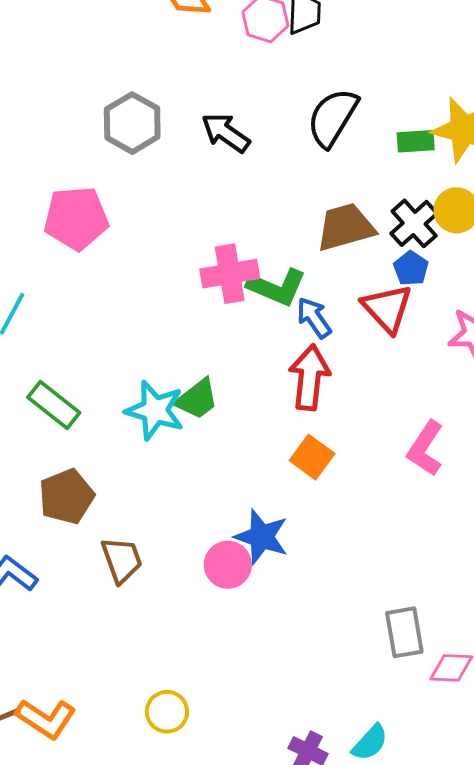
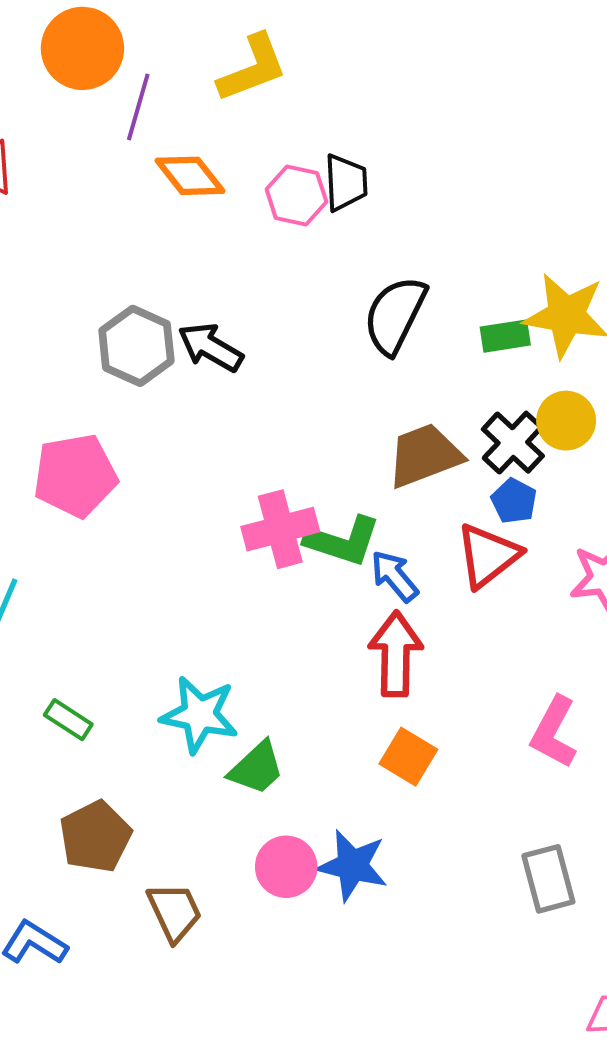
black arrow: (226, 133) -> (210, 347), moved
red triangle: (387, 308) -> (488, 555), turned 40
green trapezoid: (197, 399) -> (256, 768), moved
green rectangle: (54, 405) -> (68, 720), size x0.7
pink circle: (228, 565) -> (286, 867), moved
gray rectangle: (404, 632) -> (548, 879), moved

